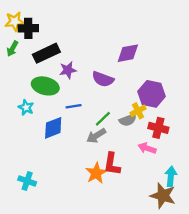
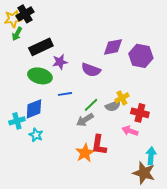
black cross: (28, 28) -> (25, 14), moved, turned -30
green arrow: (12, 49) -> (17, 34), moved
purple hexagon: (152, 94) -> (141, 56), moved
cyan star: (26, 107) -> (36, 135), moved
blue diamond: (53, 128) -> (34, 109), moved
cyan cross: (27, 181) -> (17, 121), moved, turned -35

